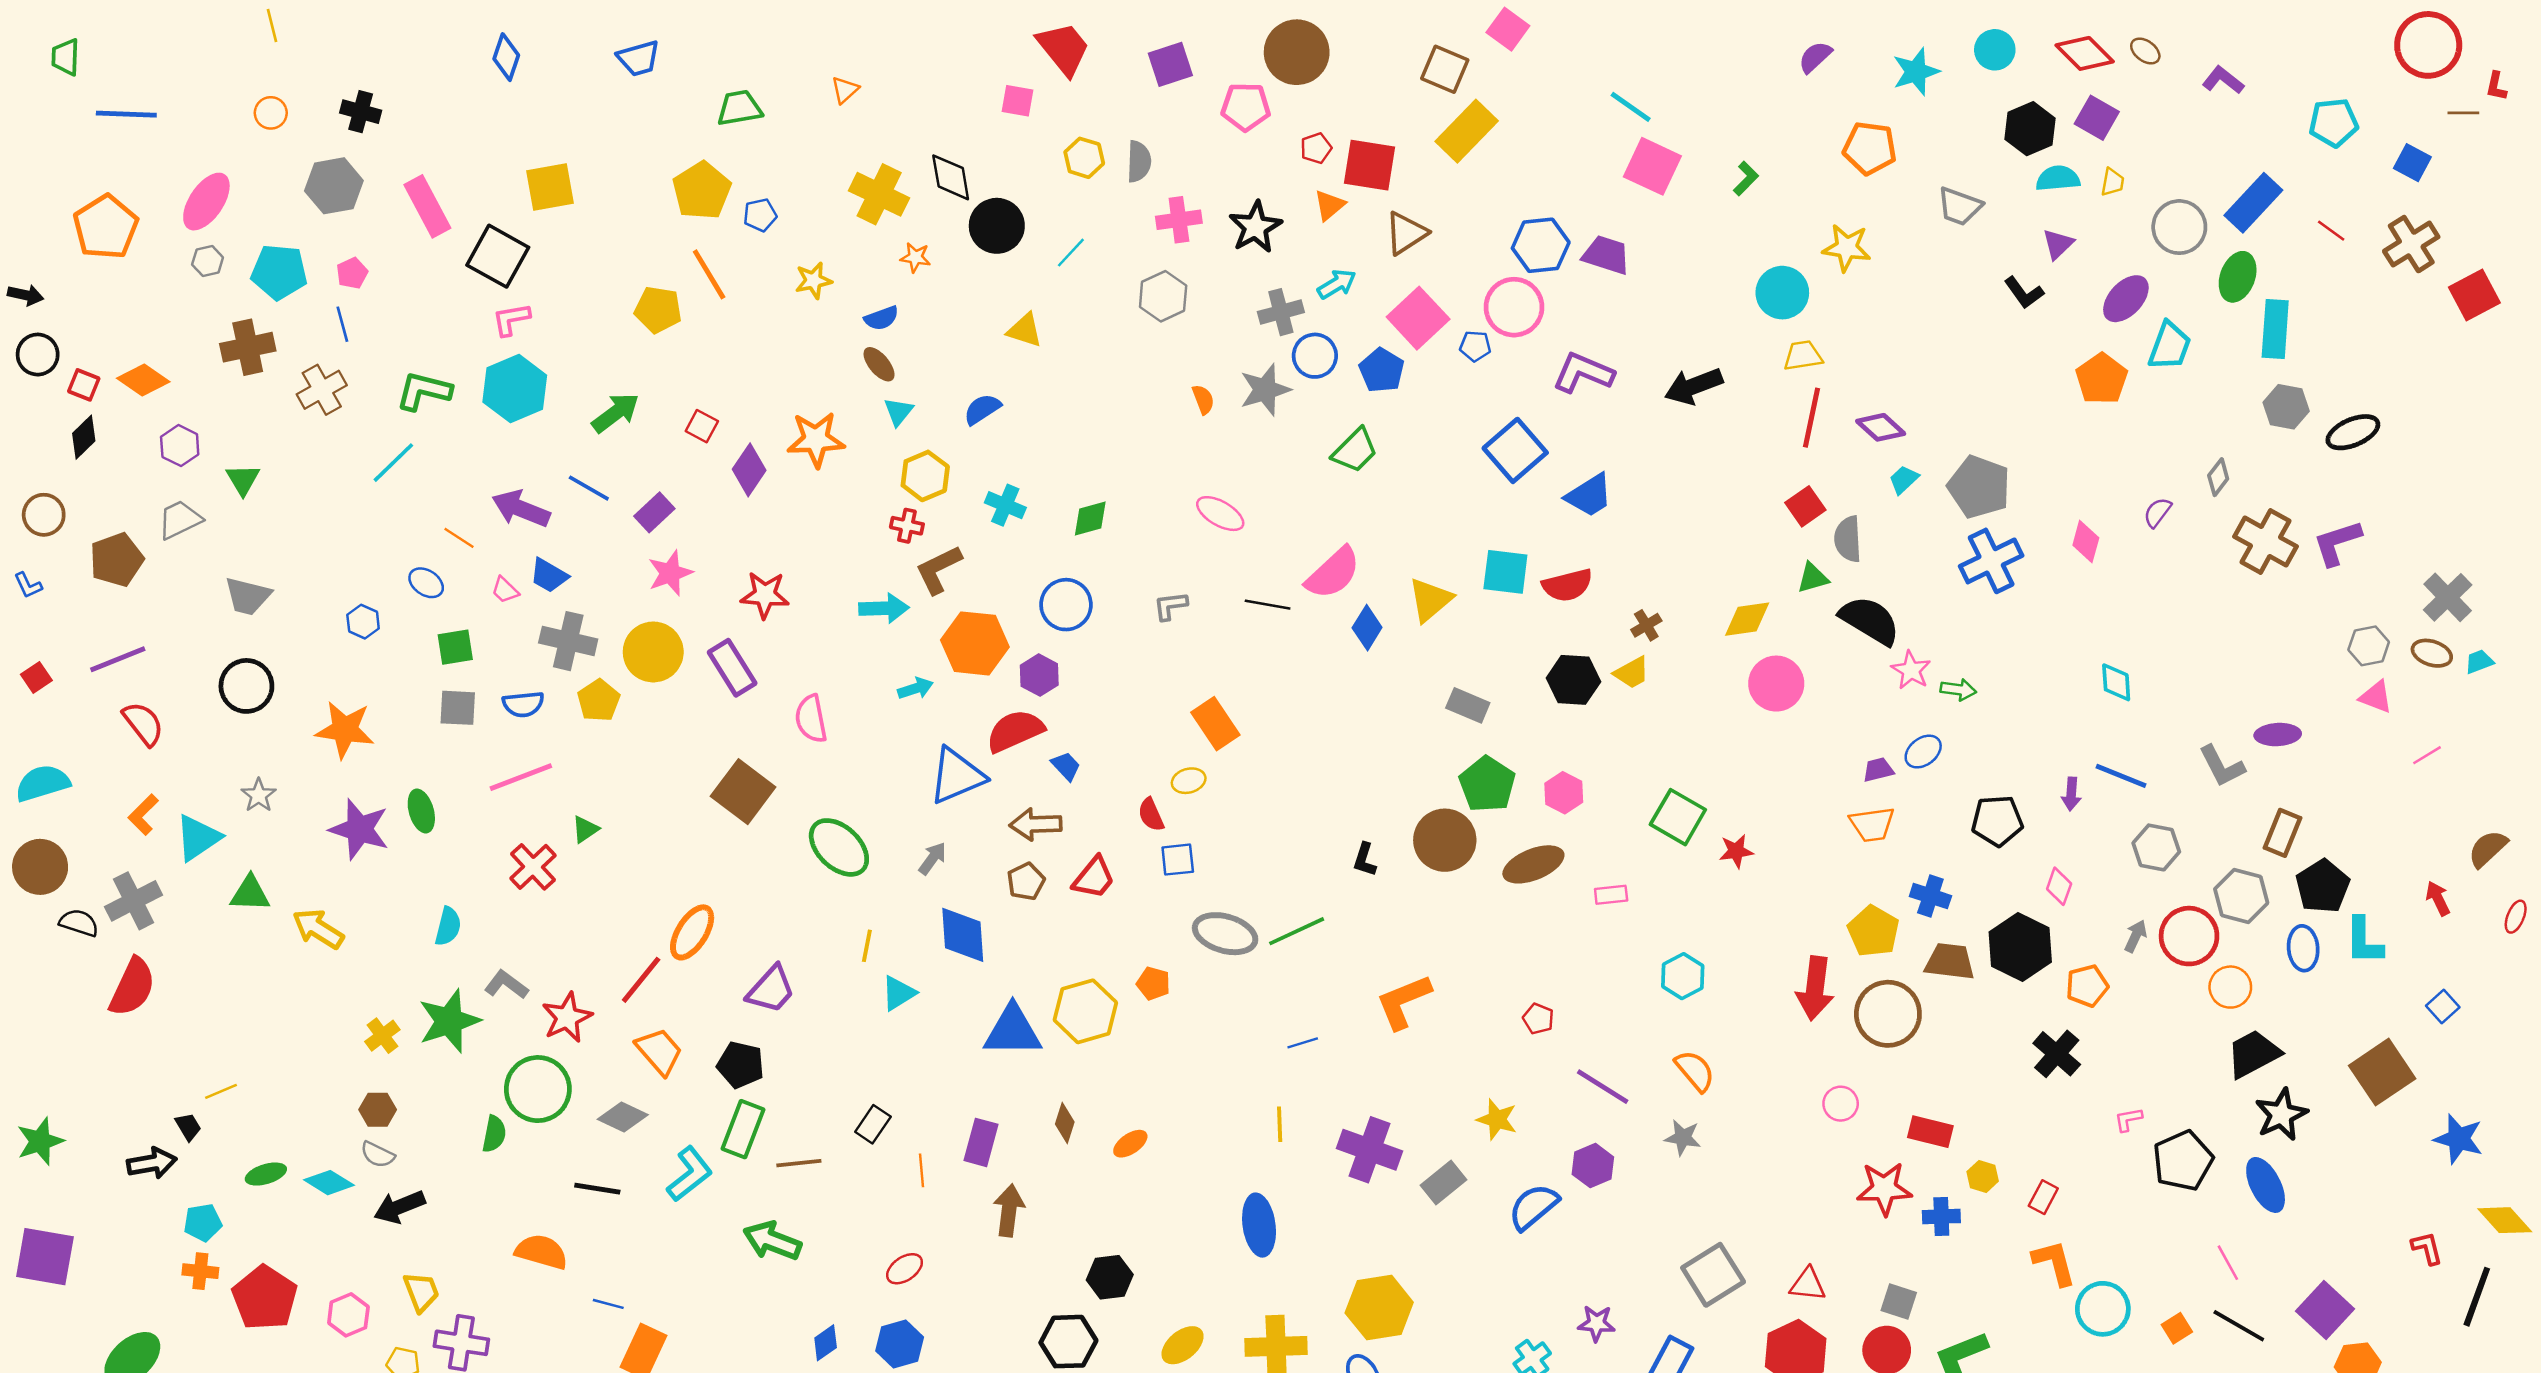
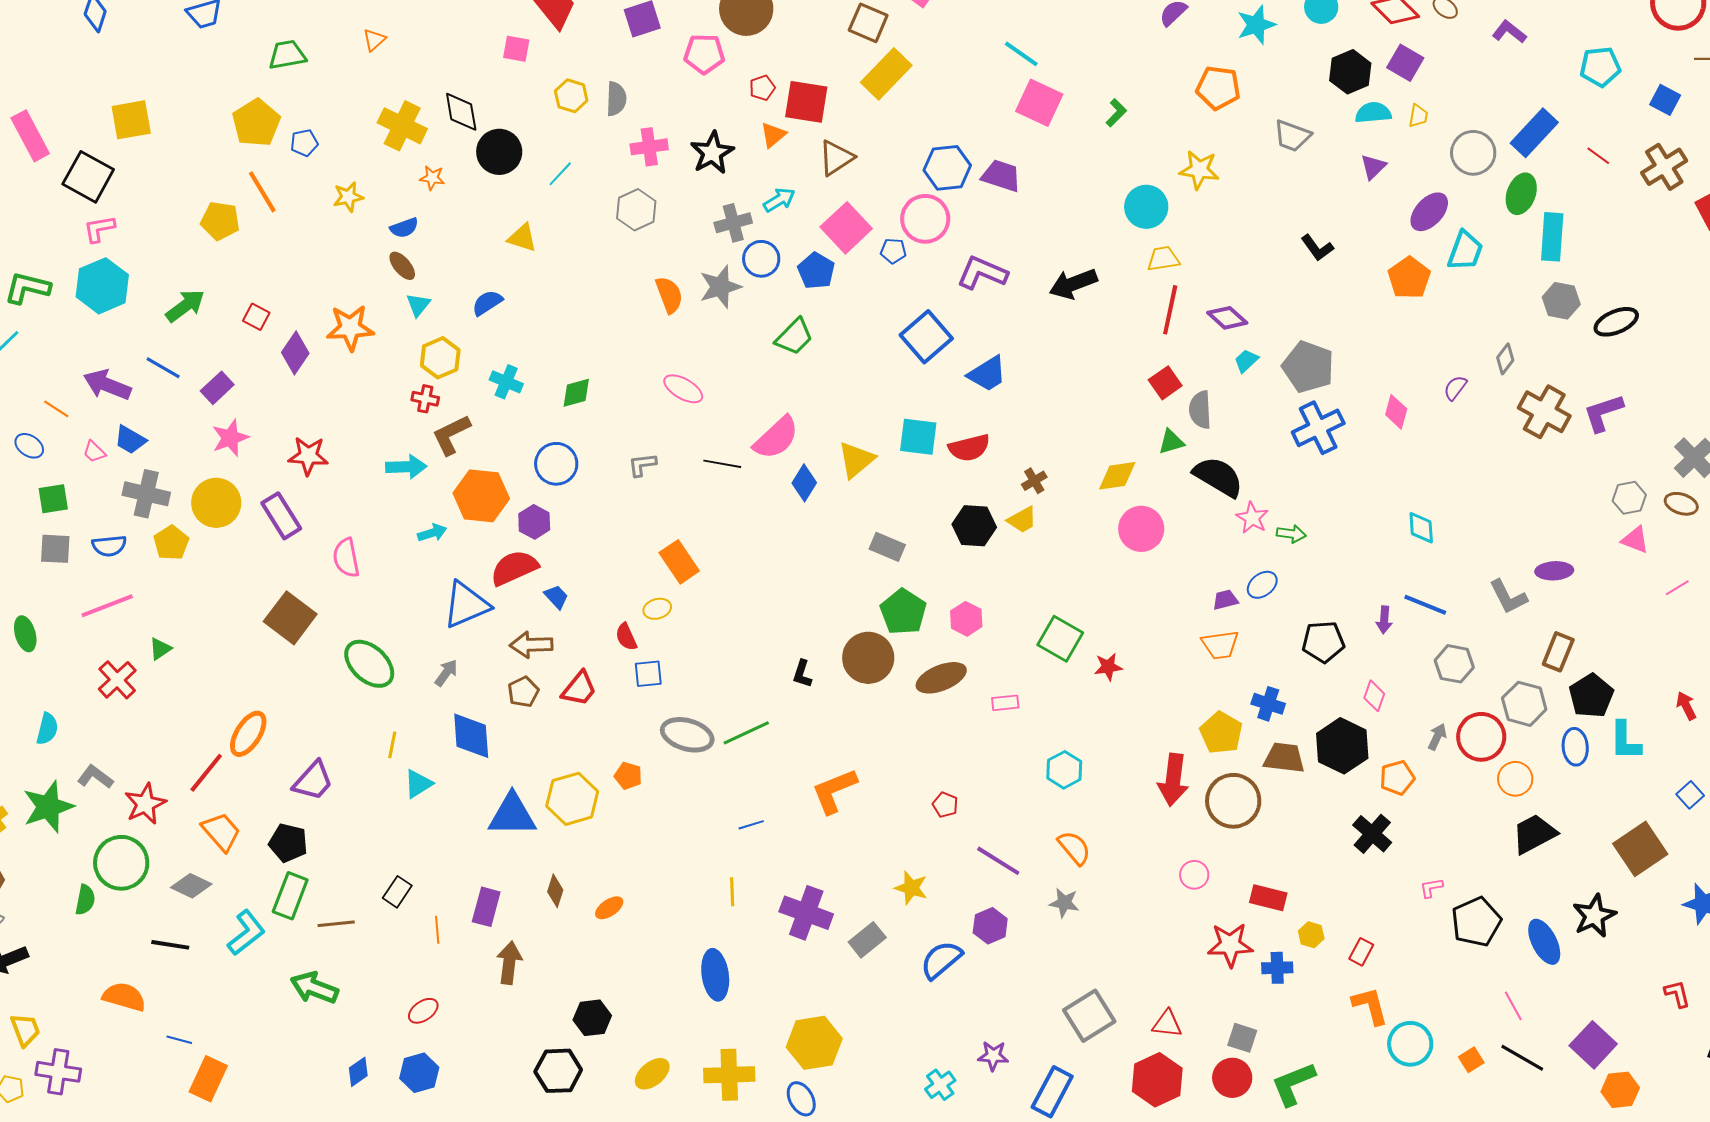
black L-shape: (2024, 293) -> (1317, 248), moved
orange semicircle: (1203, 399) -> (669, 295), size x1.5
black star: (2281, 1115) -> (1594, 916), moved

